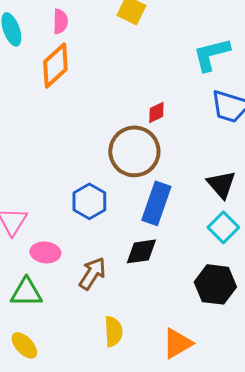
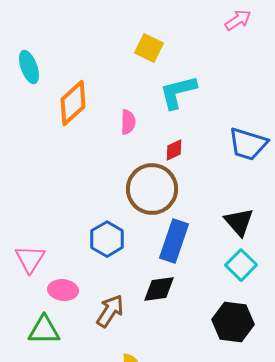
pink semicircle: (60, 21) -> (128, 122), moved
cyan L-shape: (211, 54) -> (178, 92), moved

